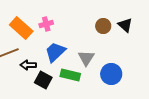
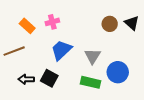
orange rectangle: (21, 28) -> (27, 26), size x0.7
black arrow: (28, 65) -> (26, 79), moved
green rectangle: (70, 75) -> (91, 82), moved

